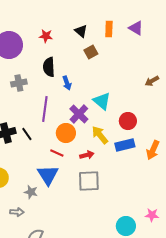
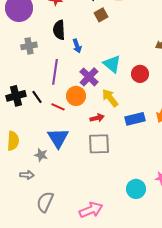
red circle: (128, 121) -> (140, 74), moved
blue rectangle: (125, 145) -> (135, 119), moved
red line: (57, 153) -> (58, 107), moved

